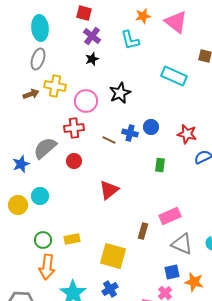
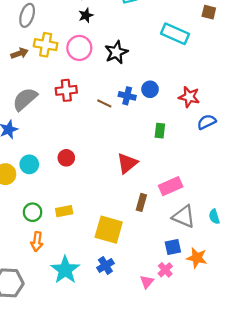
pink circle: (86, 101) -> (79, 48), moved
gray semicircle: (45, 148) -> (25, 99), moved
red circle: (74, 161) -> (66, 158), moved
red triangle: (109, 190) -> (127, 163), moved
orange arrow: (47, 267) -> (37, 242), size x0.7

